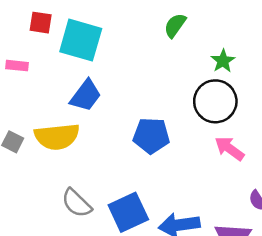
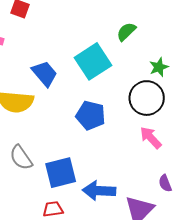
cyan square: (81, 40) -> (93, 61), moved, turned 30
blue trapezoid: (86, 96) -> (45, 74), turned -88

